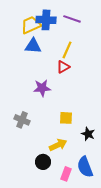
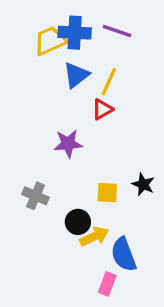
blue triangle: (33, 46) -> (76, 75), moved, turned -42
black star: (88, 134) -> (143, 184), moved
black circle: (43, 162) -> (78, 222), moved
blue semicircle: (85, 167) -> (124, 255), moved

